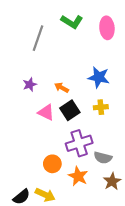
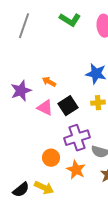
gray line: (38, 38) -> (24, 26), moved
purple star: (30, 84) -> (21, 91), moved, size x1.5
orange arrow: (62, 88) -> (49, 82), moved

